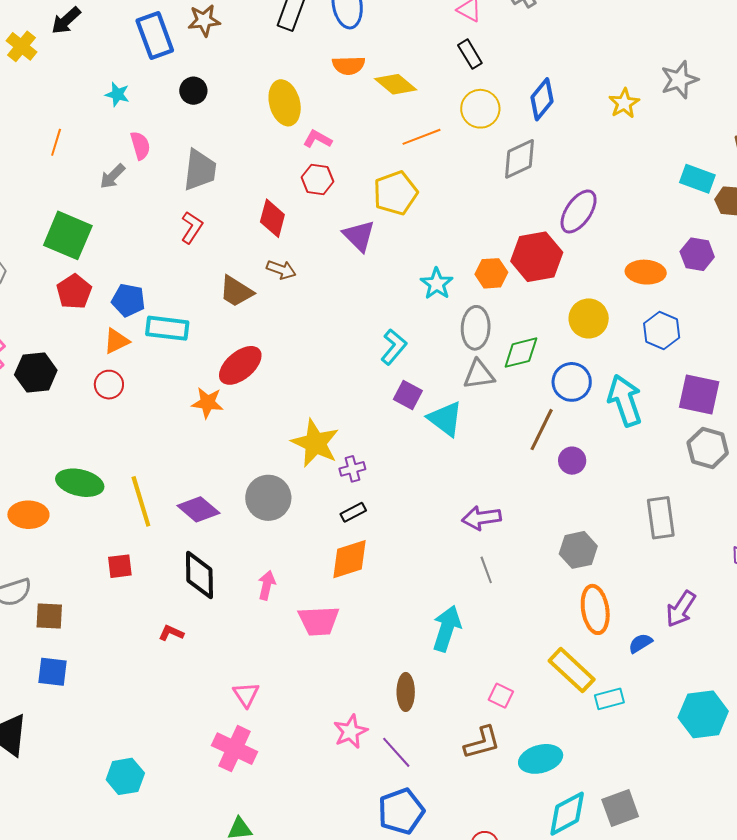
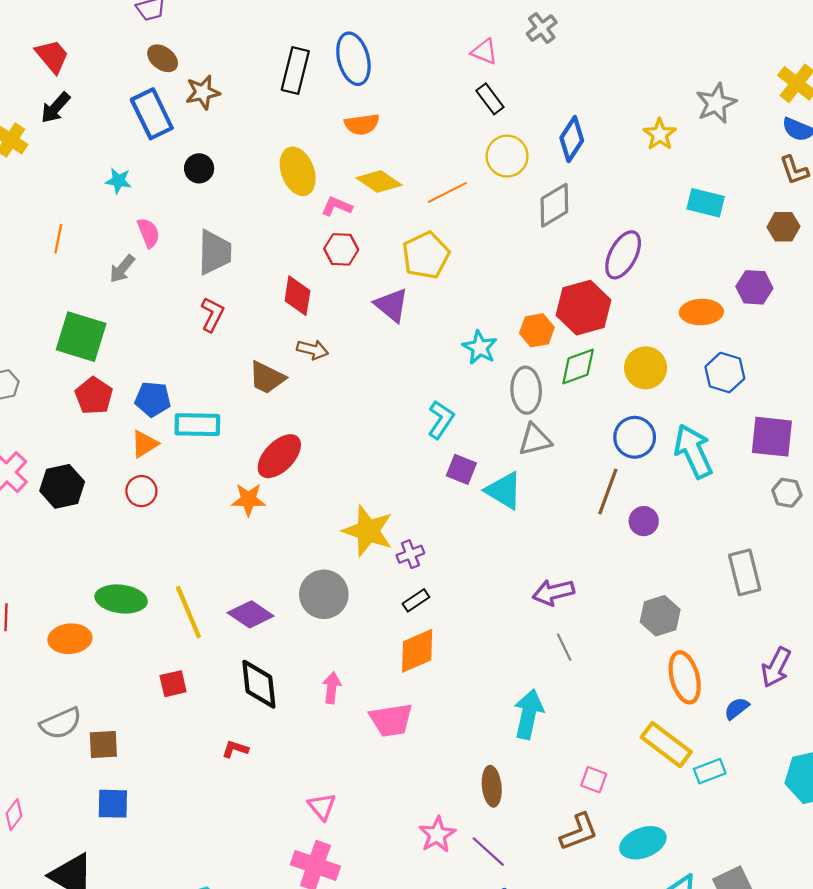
yellow diamond: (396, 84) -> (379, 181), moved
cyan rectangle: (697, 179) -> (706, 203), moved
green diamond: (521, 353) -> (578, 367), moved
gray hexagon: (708, 448) -> (787, 493), size x0.7

